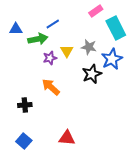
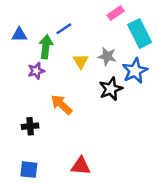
green arrow: (38, 39) -> (46, 47), turned -72
purple star: (50, 58) -> (36, 71), moved
blue square: (24, 141) -> (29, 170), turned -35

